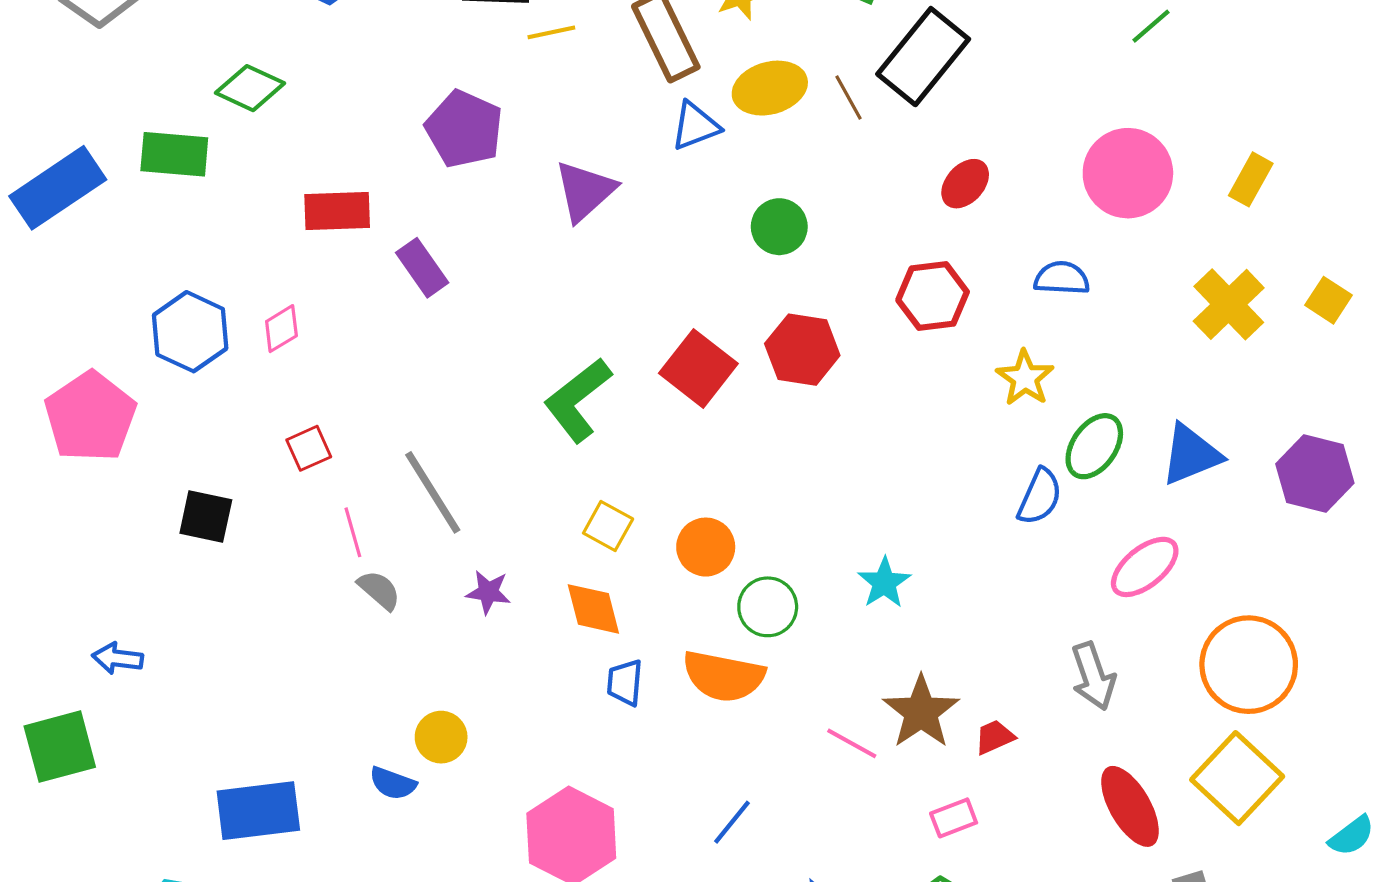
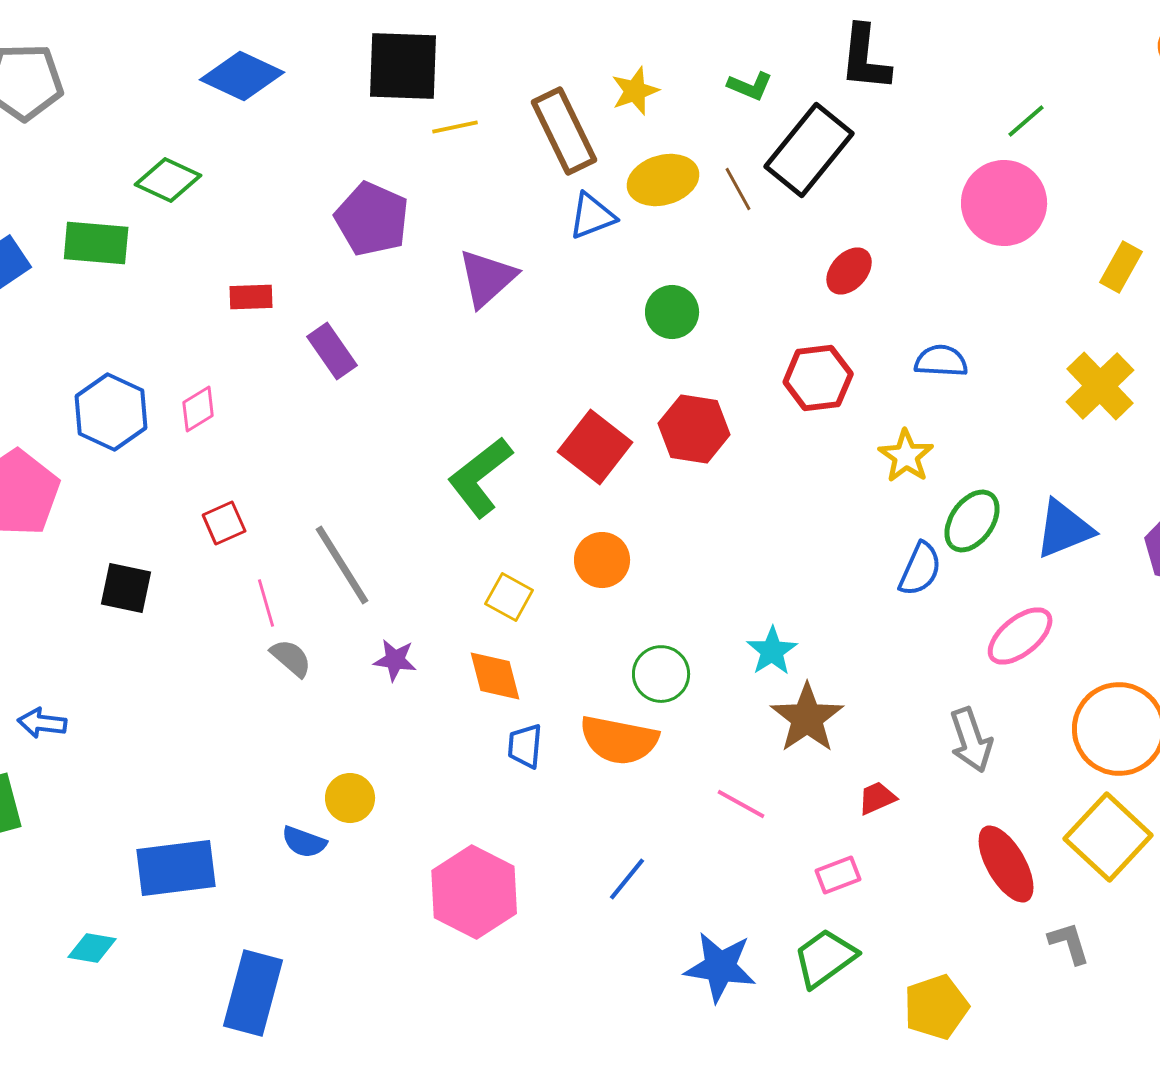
pink circle: (1128, 173) -> (1004, 203), moved
red rectangle: (337, 211) -> (251, 297), size x0.7
orange circle: (706, 547) -> (602, 560), moved
brown star: (921, 712) -> (807, 718), moved

